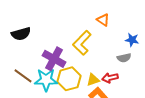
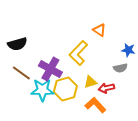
brown line: (23, 76) -> (21, 73), moved
yellow triangle: (93, 80) -> (90, 82), moved

